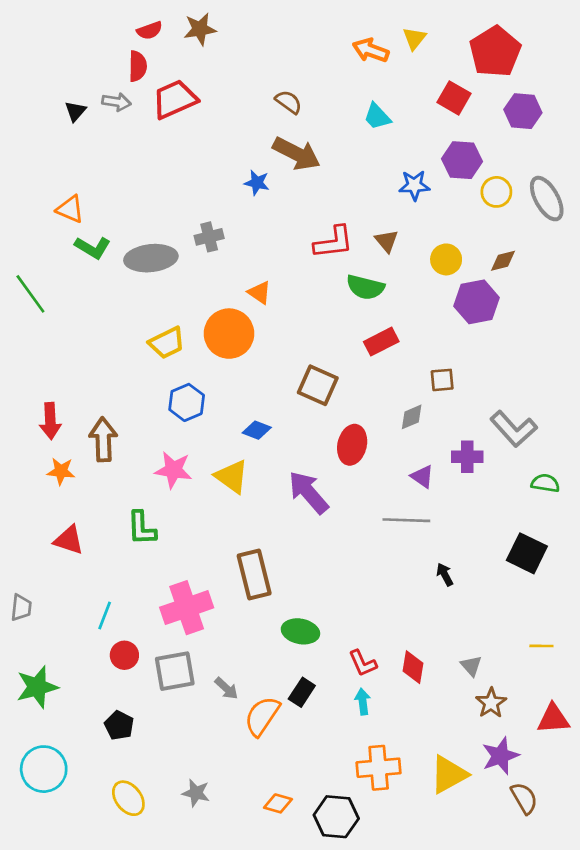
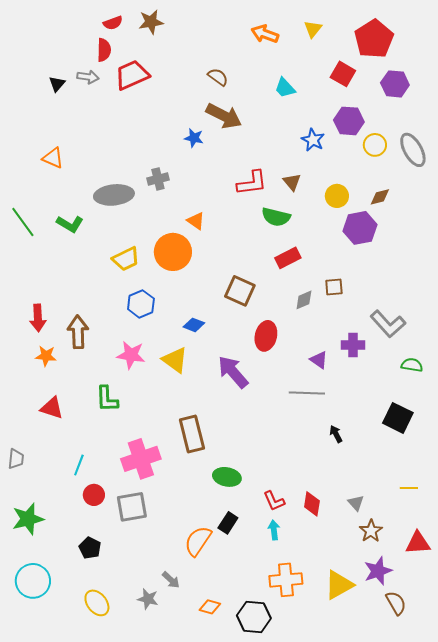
orange arrow: (371, 50) -> (265, 34), moved
blue star: (414, 185) -> (313, 140), turned 30
green L-shape: (93, 248) -> (70, 224), moved
gray diamond: (412, 417) -> (304, 300), moved
gray arrow: (226, 688) -> (171, 580), moved

